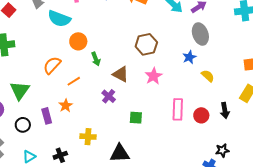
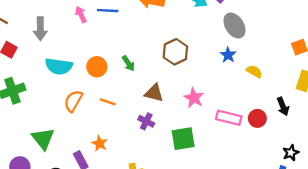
cyan semicircle: (59, 19) -> (59, 66), moved
green arrow: (96, 59) -> (128, 63), moved
pink star: (154, 76) -> (194, 98), moved
orange line: (74, 81) -> (108, 102), moved, turned 64
pink rectangle: (178, 109) -> (229, 118), turned -65
green square: (136, 118) -> (183, 139), size x1.5

